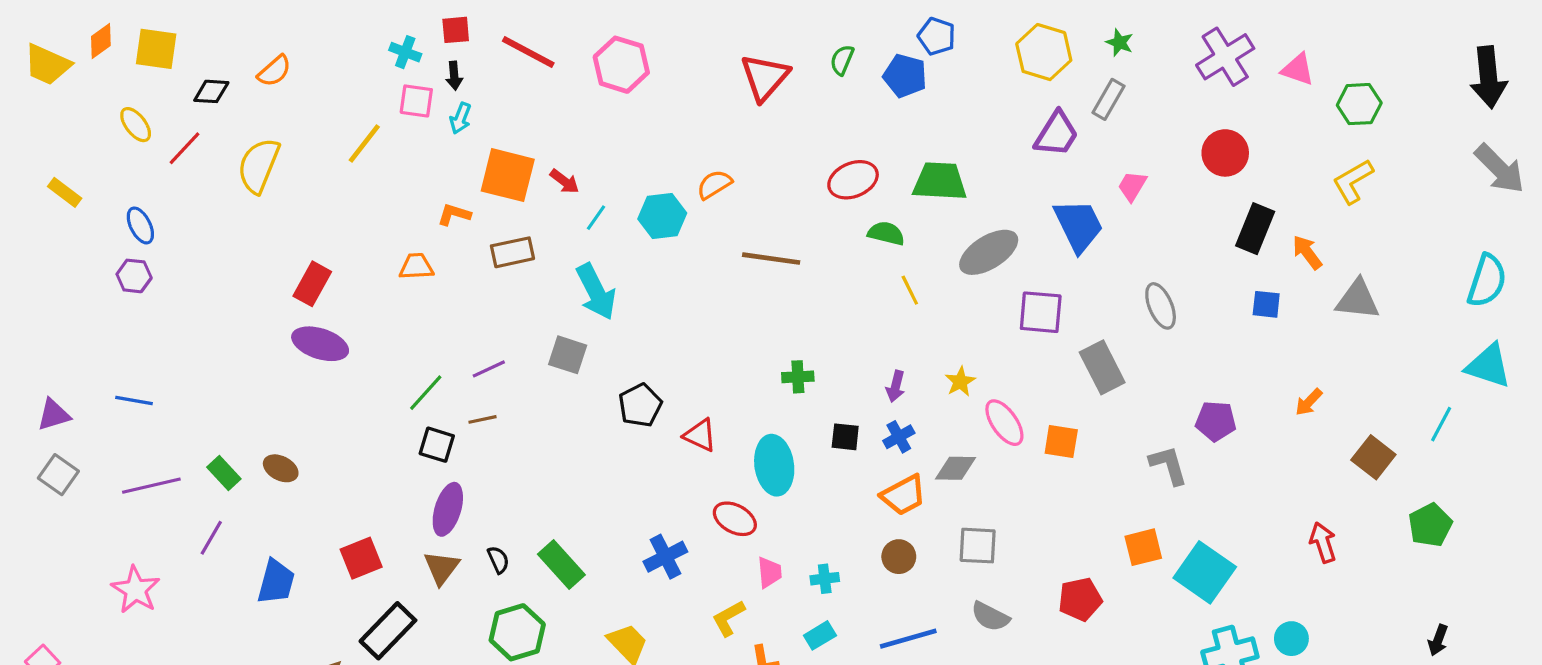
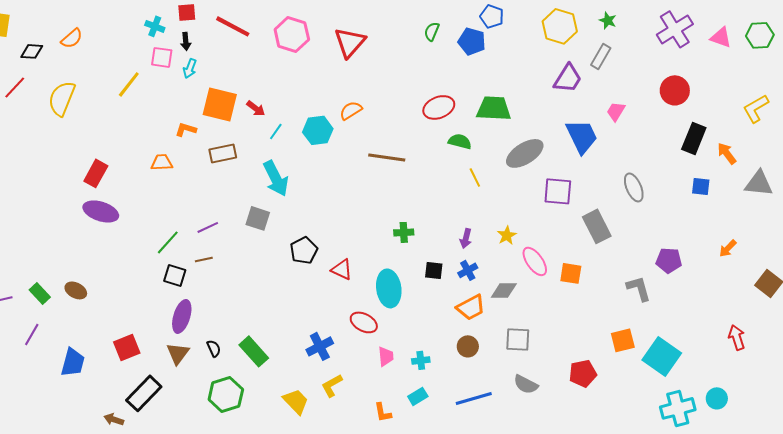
red triangle: (765, 77) -> (350, 42), moved
green hexagon: (1359, 104) -> (760, 35), moved
yellow L-shape: (728, 618) -> (332, 385), moved

